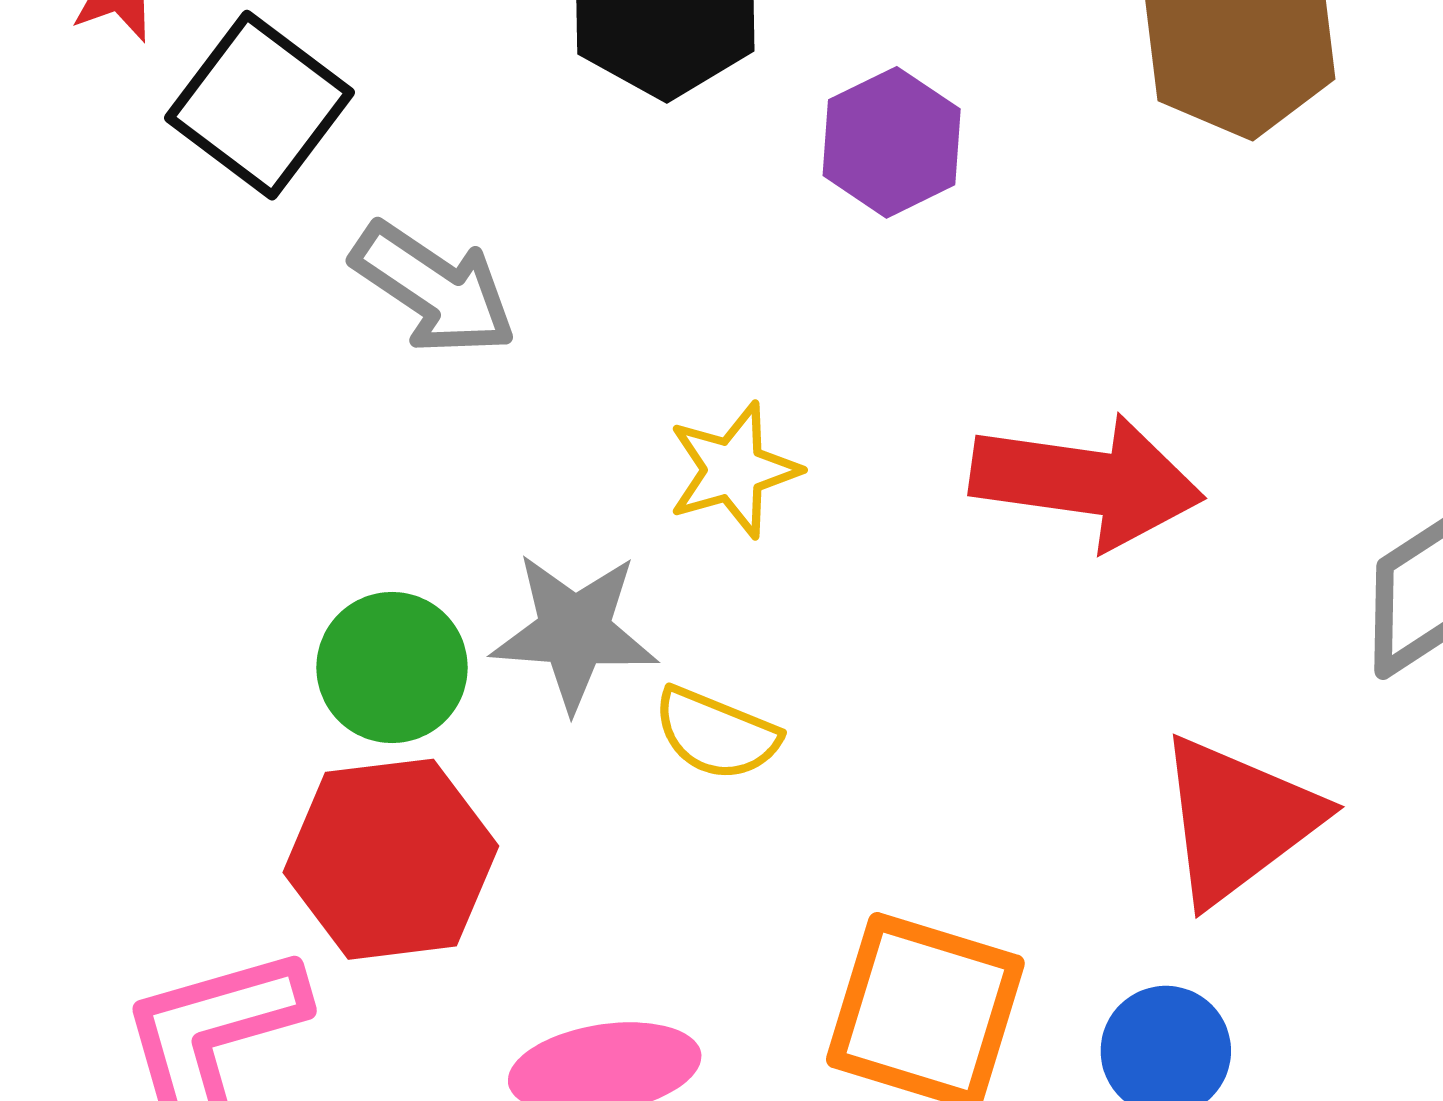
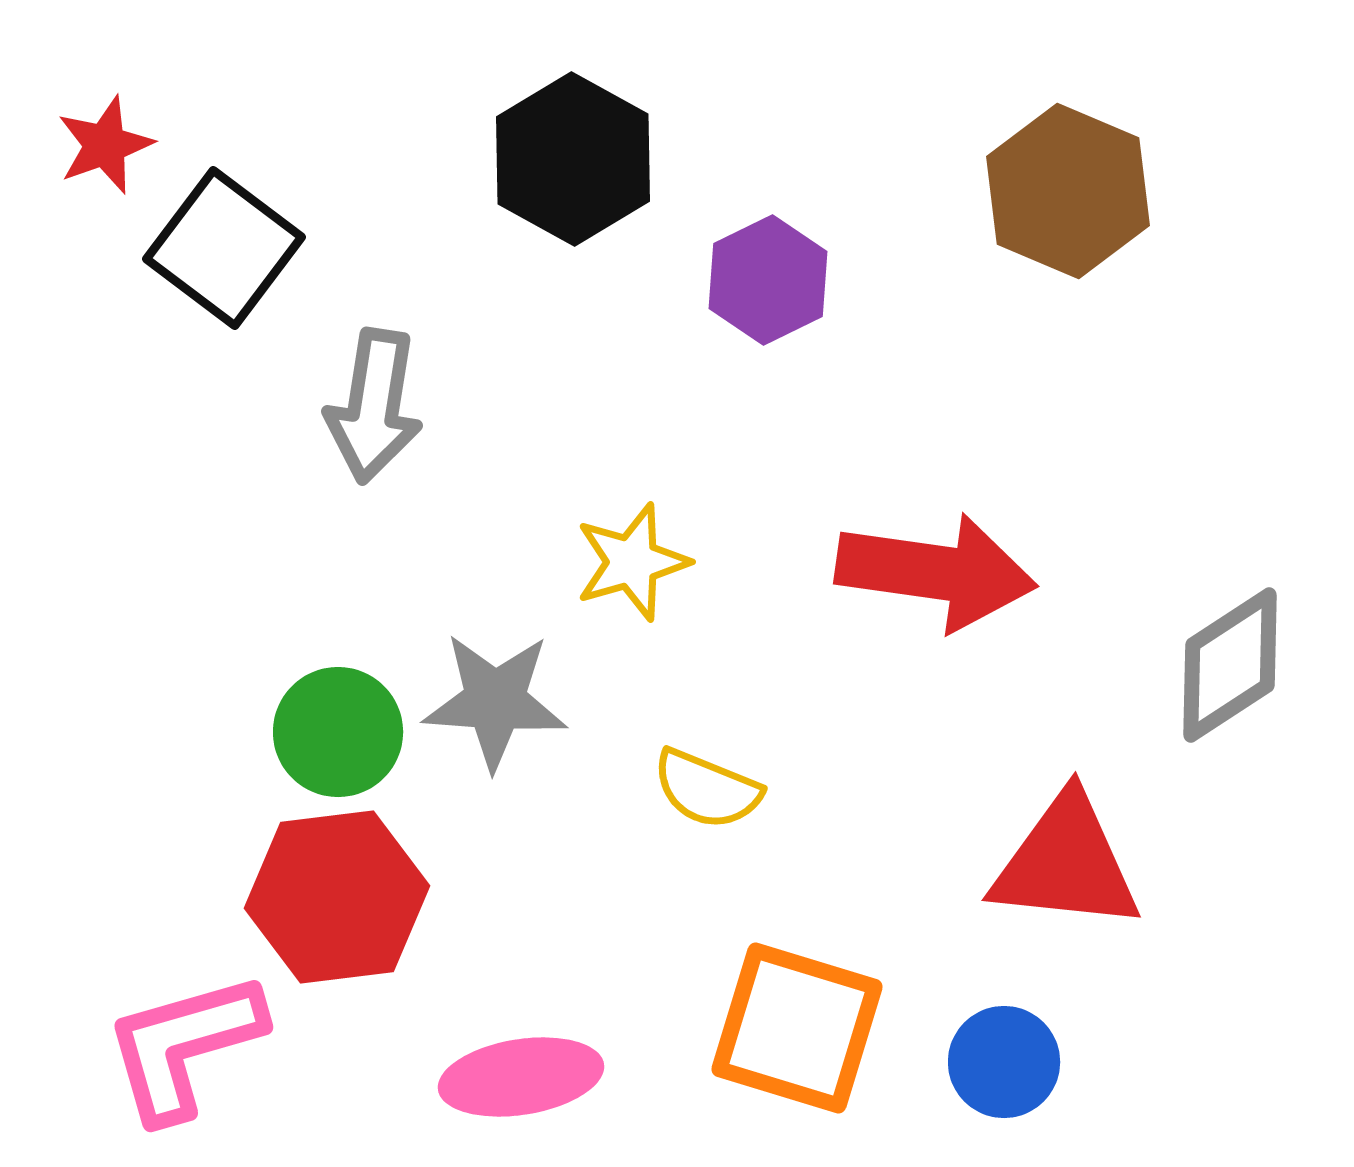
gray arrow: (434, 289) -> (374, 406), turned 65
yellow semicircle: (716, 734) -> (707, 789), moved
red triangle: (1238, 820) -> (1066, 863), turned 43

